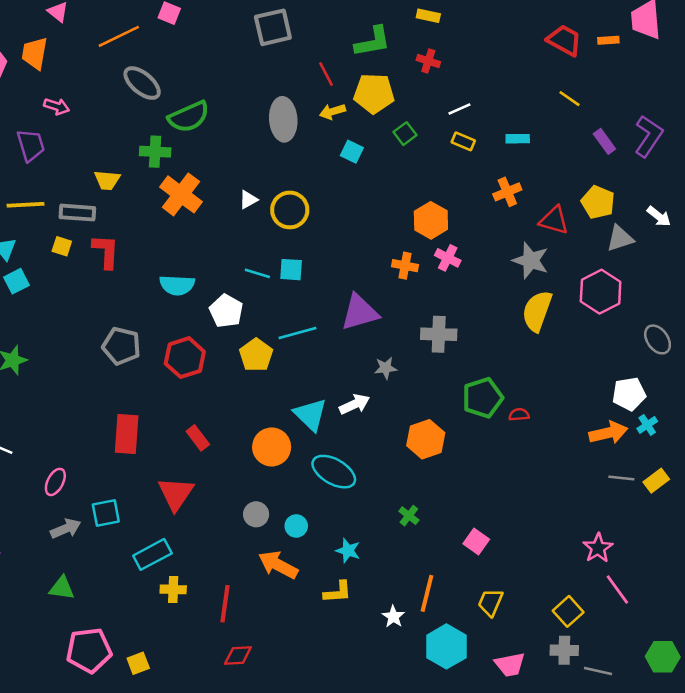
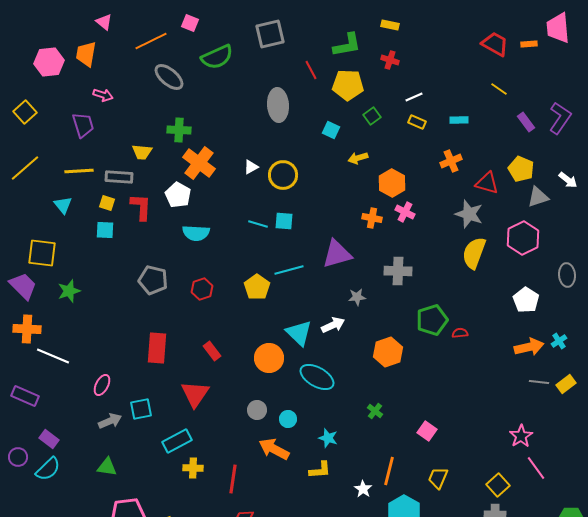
yellow arrow: (332, 112) -> (358, 158), moved
green semicircle: (189, 117) -> (217, 57), moved
cyan square: (16, 281) -> (105, 230), moved, turned 30
white pentagon: (226, 311) -> (178, 195), moved
gray ellipse: (658, 339) -> (567, 275), turned 30
red hexagon: (185, 358) -> (202, 289), size x0.7
white pentagon: (629, 394) -> (526, 300), moved, turned -30

